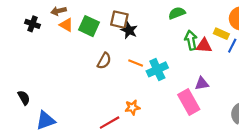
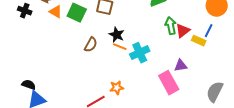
black star: (129, 30) -> (117, 35), moved
yellow rectangle: (221, 34) -> (199, 41), moved
red triangle: (204, 46) -> (183, 31), turned -42
black semicircle: (24, 98) -> (29, 85), moved, turned -40

